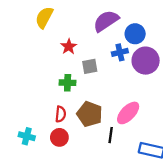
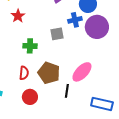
red star: (69, 47) -> (18, 16), moved
gray square: (90, 66) -> (57, 34), moved
red circle: (59, 137) -> (30, 97), moved

